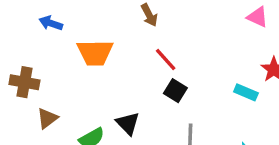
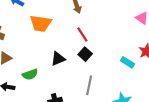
black triangle: (128, 123) -> (58, 59), moved, turned 42

